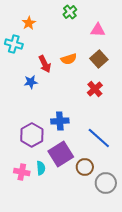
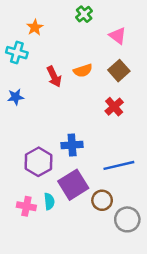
pink triangle: (98, 30) -> (118, 36), turned 35
blue star: (31, 82) -> (16, 97), moved
blue line: (99, 138) -> (119, 165), turned -55

